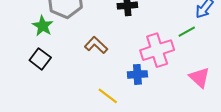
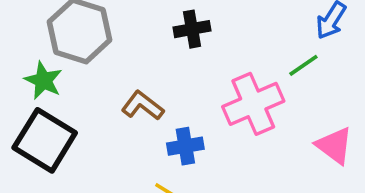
black square: (40, 59) -> (45, 140), size x1.6
blue cross: (137, 74) -> (185, 146), moved

